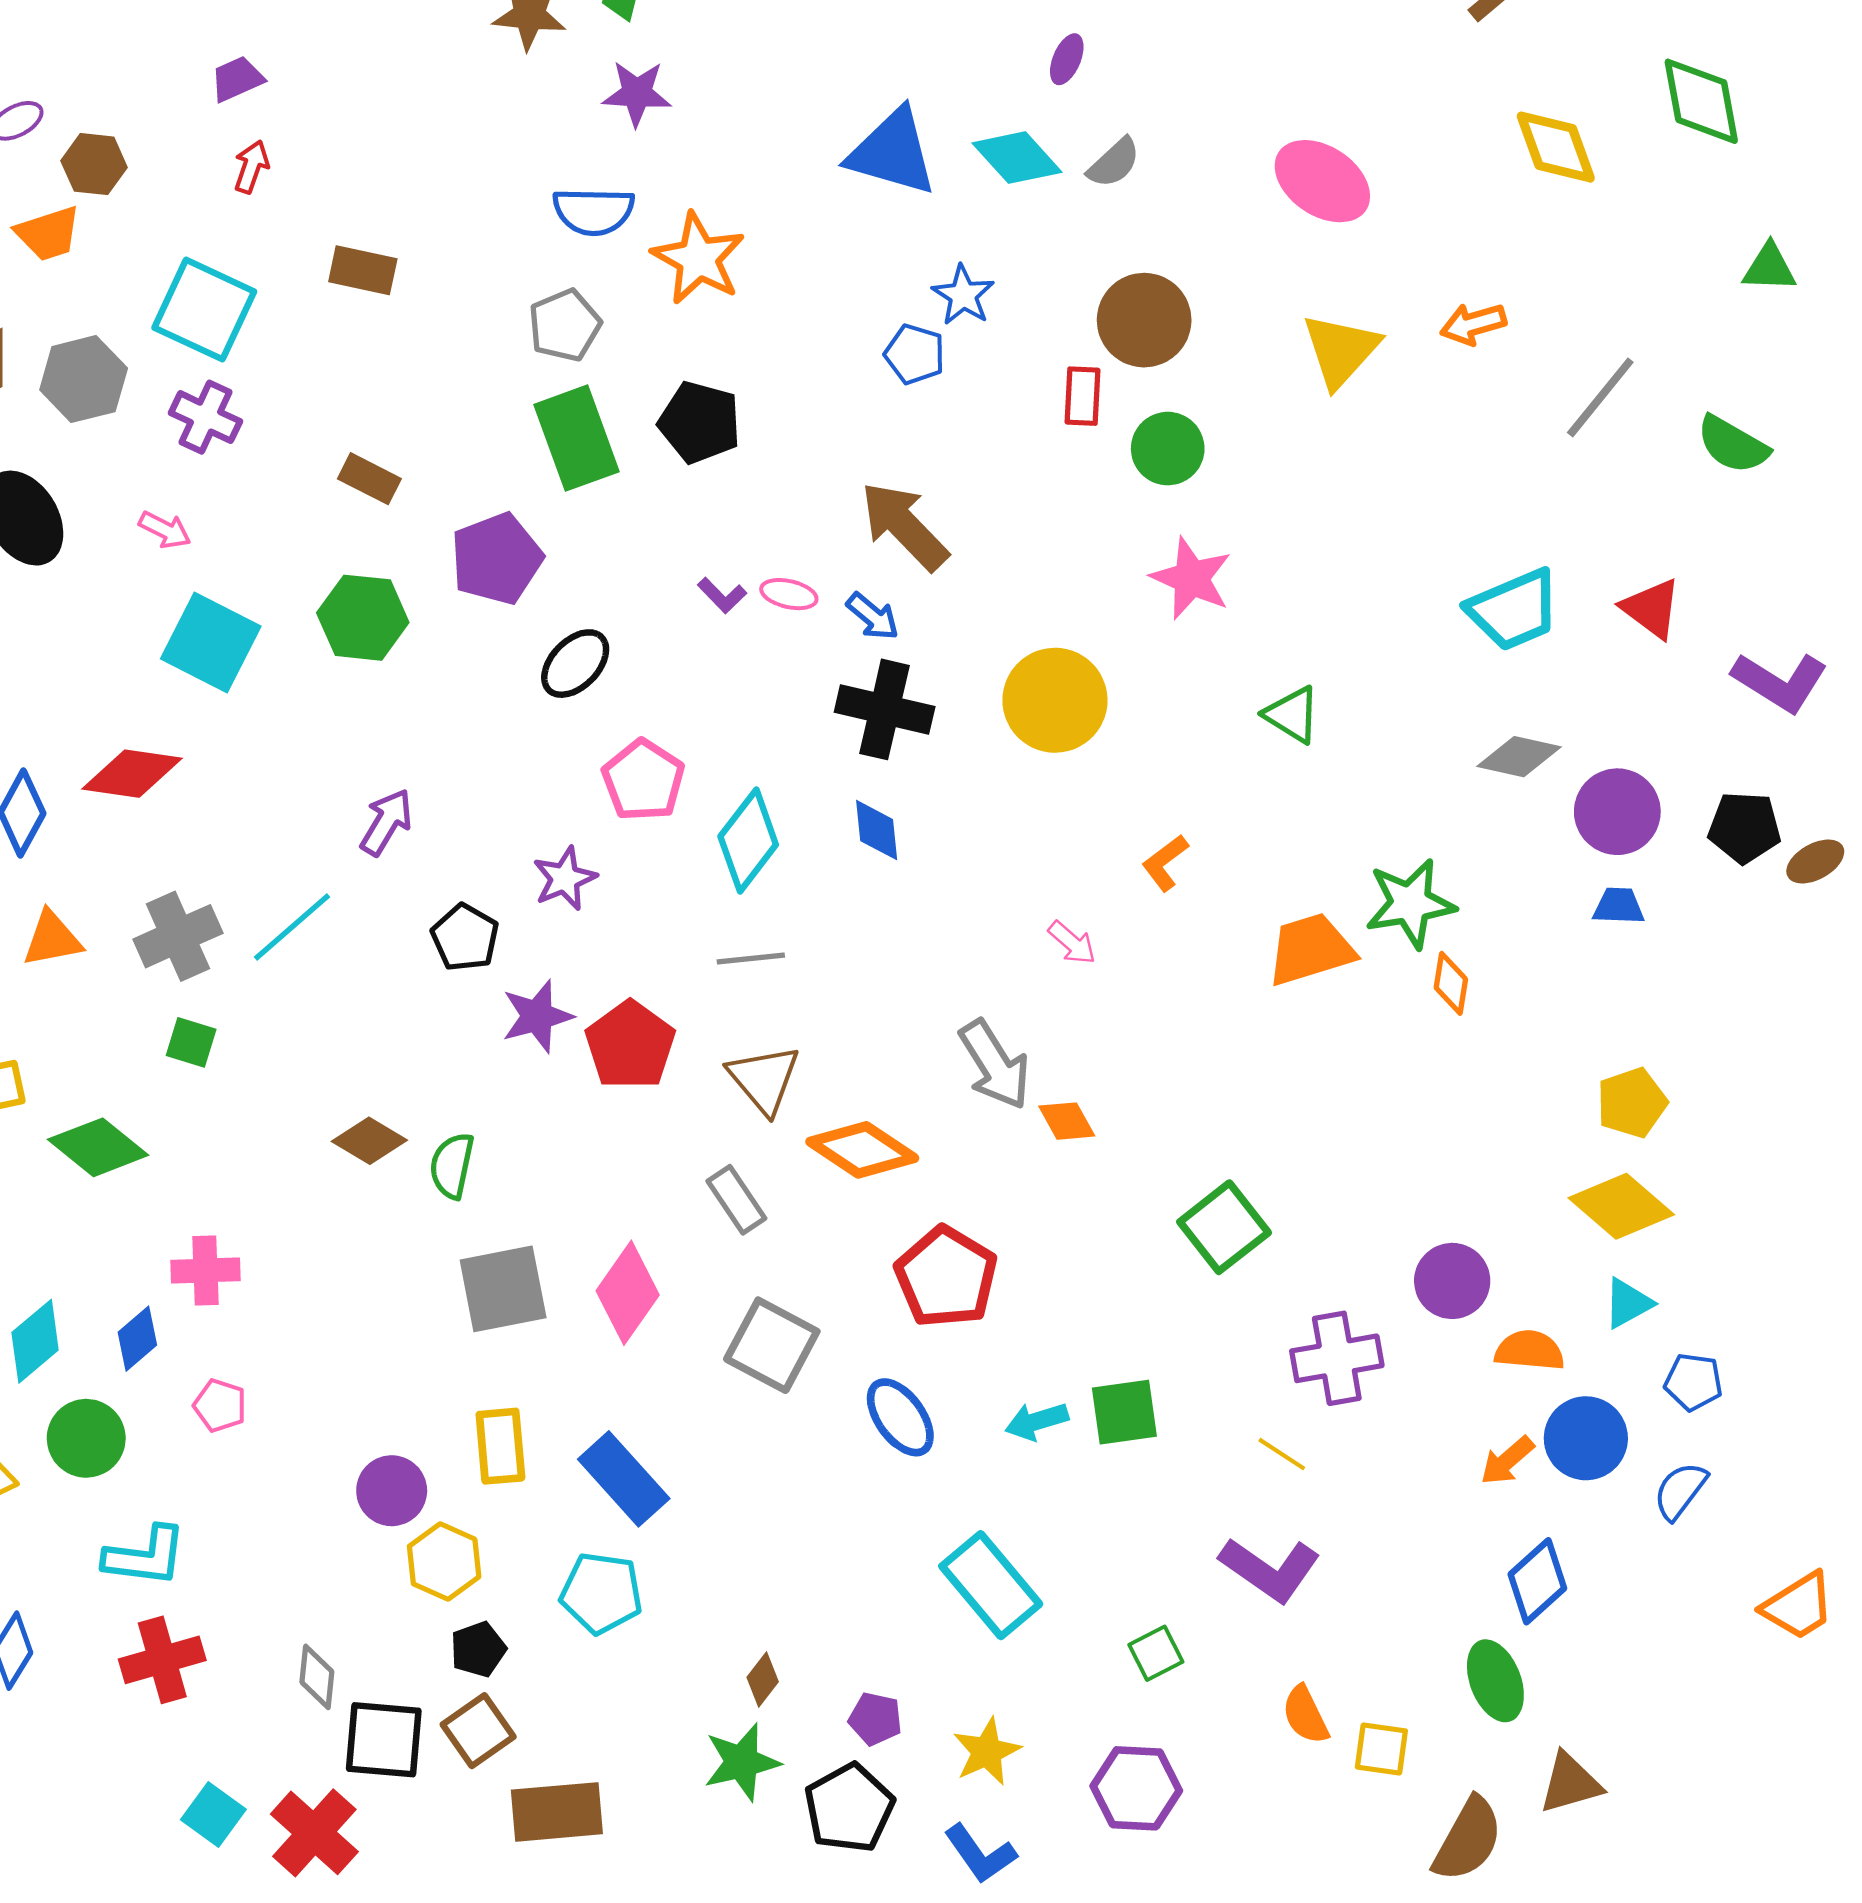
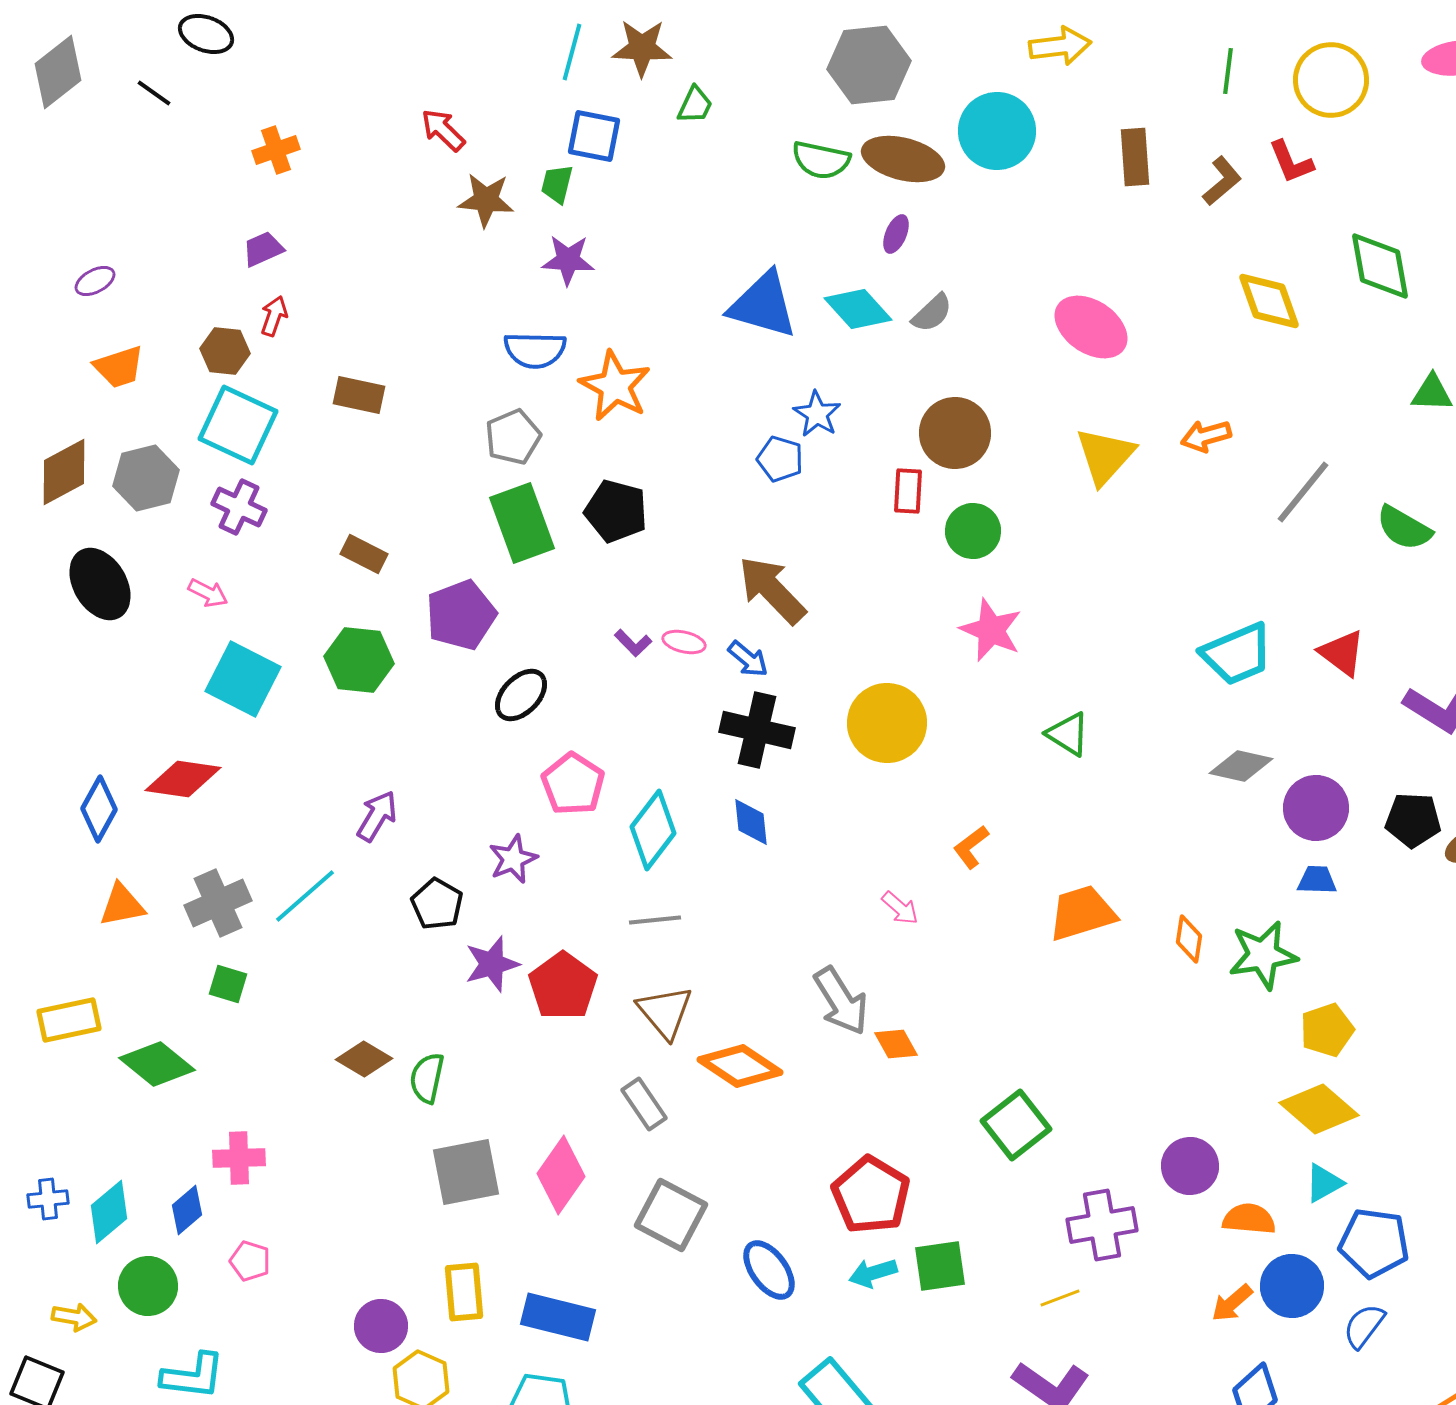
brown hexagon: (94, 164) -> (225, 351), moved
green star: (1410, 903) -> (1263, 955), moved
red pentagon: (946, 1277) -> (871, 1195), moved
blue pentagon: (1693, 1382) -> (1374, 1243), size x1.6
yellow line: (1282, 1454) -> (1060, 1298), turned -54
blue rectangle: (624, 1479) -> (558, 1317), turned -34

